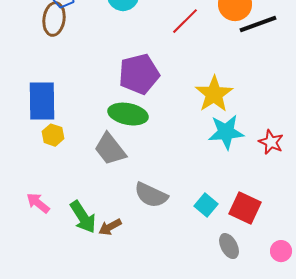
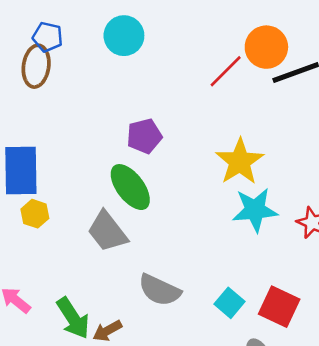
red line: (185, 21) -> (226, 71), moved
purple pentagon: (139, 74) -> (144, 136), size x0.7
green ellipse: (128, 114) -> (130, 187), turned 42

